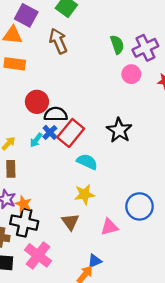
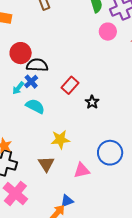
black star: (119, 130) -> (92, 102), moved, size x0.6
red rectangle: (71, 133) -> (70, 85), moved, size x0.7
cyan semicircle: (87, 162) -> (35, 106), moved

